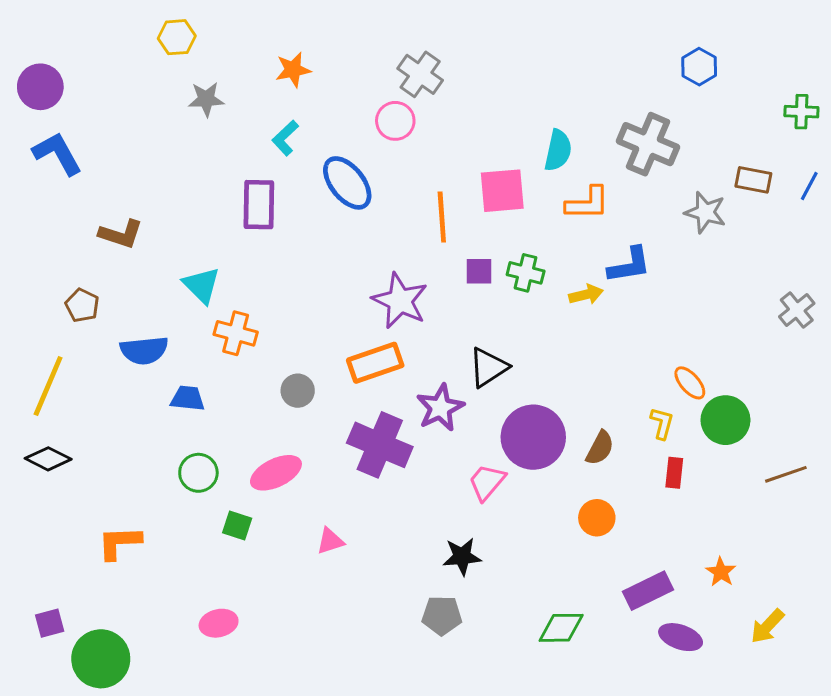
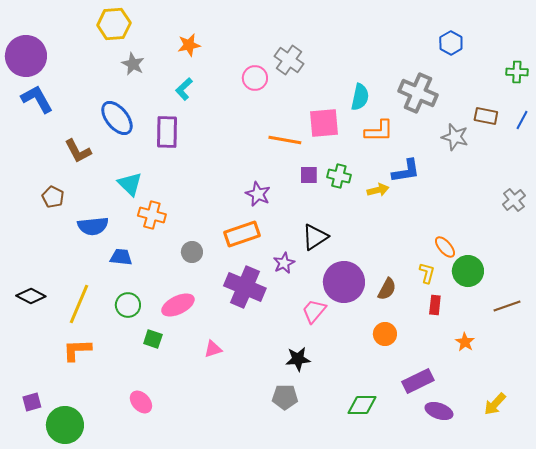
yellow hexagon: (177, 37) -> (114, 24), size x1.4
gray cross: (420, 74) -> (289, 60), moved
purple circle: (40, 87) -> (26, 56), size x1.4
gray star: (206, 99) -> (133, 64), turned 30
blue ellipse: (347, 183) -> (117, 118), moved
orange line: (442, 217) -> (285, 140), turned -76
brown L-shape: (121, 234) -> (78, 151), turned 44
purple star: (400, 301) -> (258, 194), size x0.7
yellow line: (48, 386) -> (79, 304), moved
purple star: (440, 408) -> (284, 263), size x0.7
orange star: (721, 572) -> (465, 342), moved
pink ellipse: (219, 623) -> (141, 402), turned 60

